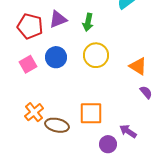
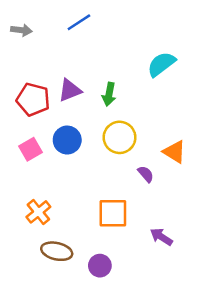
purple semicircle: (146, 92) -> (146, 174), moved
brown ellipse: (57, 125) -> (57, 251), moved
purple circle: (108, 144) -> (100, 266), moved

